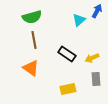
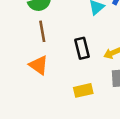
black rectangle: (67, 54) -> (82, 48), turned 42

